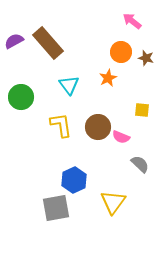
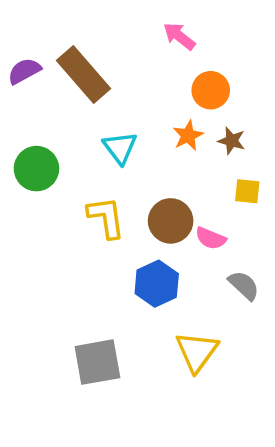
pink arrow: (132, 21) -> (179, 36), moved
brown star: (146, 58) -> (232, 141), moved
blue hexagon: (74, 180) -> (157, 284), moved

